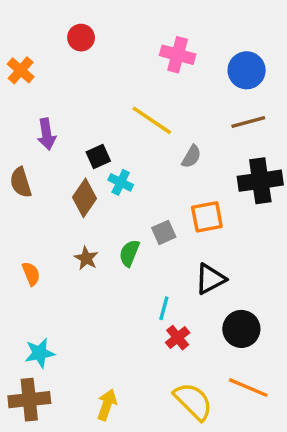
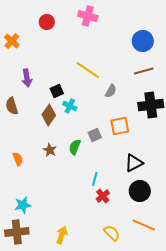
pink cross: (178, 55) -> (88, 16), moved
black triangle: (210, 279) -> (134, 163), moved
yellow semicircle: (193, 401) -> (112, 233), size x0.7

